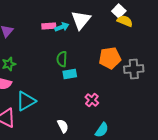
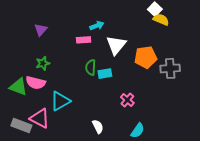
white triangle: (81, 20) -> (116, 45), moved
pink rectangle: (49, 26) -> (84, 40), moved
green semicircle: (62, 59) -> (91, 67), moved

